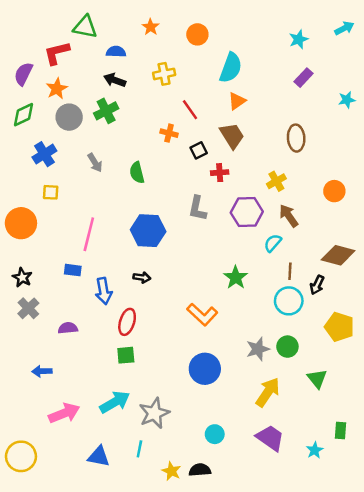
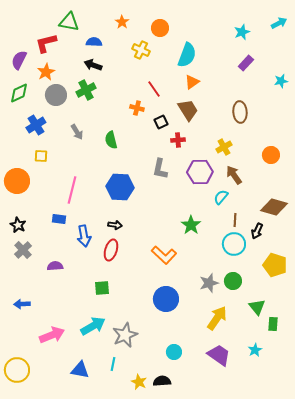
yellow cross: (164, 74) -> (141, 50), moved, turned 36
red ellipse: (127, 322) -> (111, 250), moved
blue arrow: (42, 371) -> (22, 304), moved
green rectangle: (341, 430) -> (273, 324), moved
cyan star: (315, 450) -> (255, 350), moved

